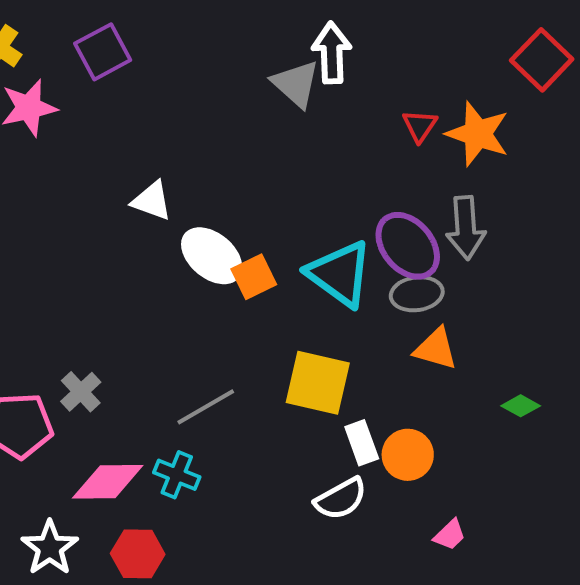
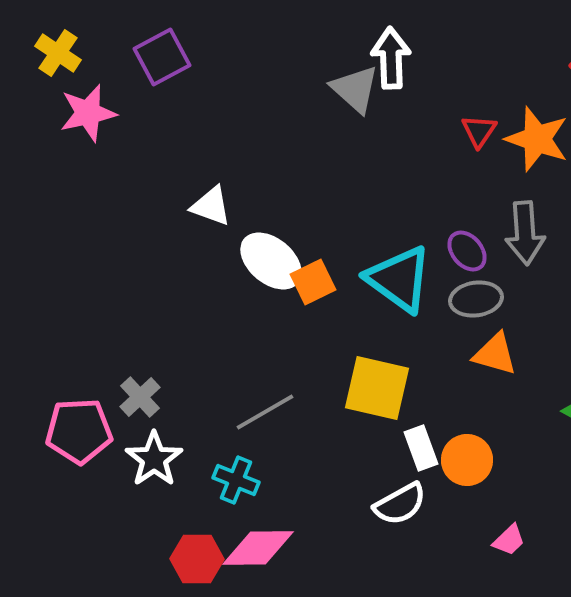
purple ellipse: (408, 246) -> (467, 251), size x0.6
pink diamond: (108, 482) -> (258, 548), moved
white star: (50, 548) -> (154, 459), moved

